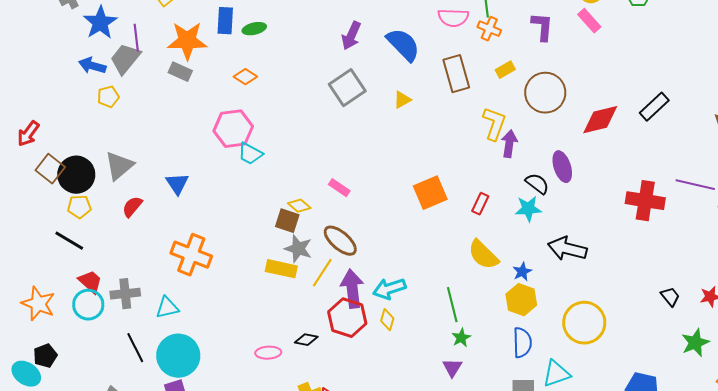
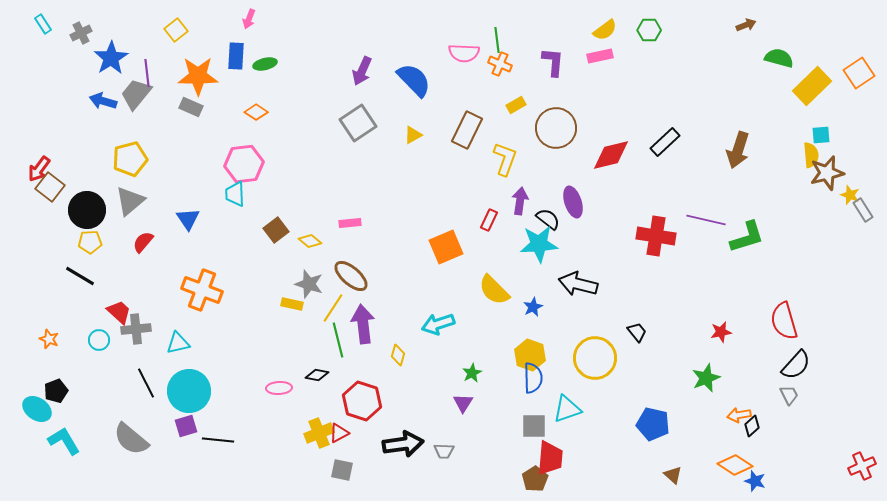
pink rectangle: (589, 21) -> (600, 56), turned -60
brown rectangle: (456, 74) -> (467, 130), moved, turned 42
yellow pentagon: (108, 97) -> (130, 159), moved, size x1.6
purple arrow: (509, 144) -> (520, 201), moved
cyan trapezoid: (250, 154) -> (235, 194), moved, turned 60
brown square: (50, 169) -> (50, 187), moved
pink rectangle: (339, 188) -> (350, 223), turned -40
orange square: (430, 193) -> (446, 247), moved
red rectangle: (480, 204) -> (489, 220), moved
cyan star: (528, 209) -> (539, 244), size x1.4
brown square: (287, 221) -> (276, 230), moved, turned 35
yellow rectangle: (281, 269) -> (292, 304), size x0.7
red trapezoid: (90, 282) -> (119, 312), moved
cyan arrow: (389, 289) -> (438, 324), moved
black trapezoid: (670, 297) -> (637, 332), moved
yellow hexagon: (521, 300) -> (530, 355), moved
orange star: (38, 304) -> (49, 339), size x0.6
cyan circle: (88, 305) -> (99, 340), size x0.7
green line: (452, 305) -> (338, 340), moved
red hexagon: (347, 318) -> (362, 401), moved

